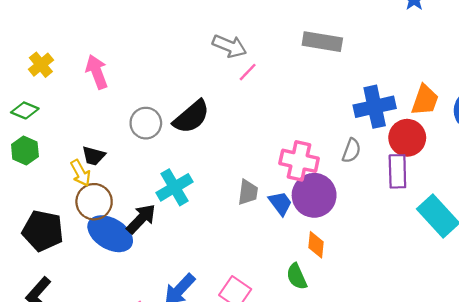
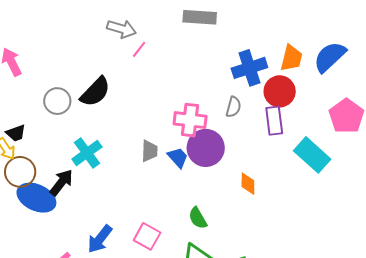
black trapezoid: (94, 156) -> (16, 133), turned -30
orange diamond: (316, 245) -> (248, 184), moved

